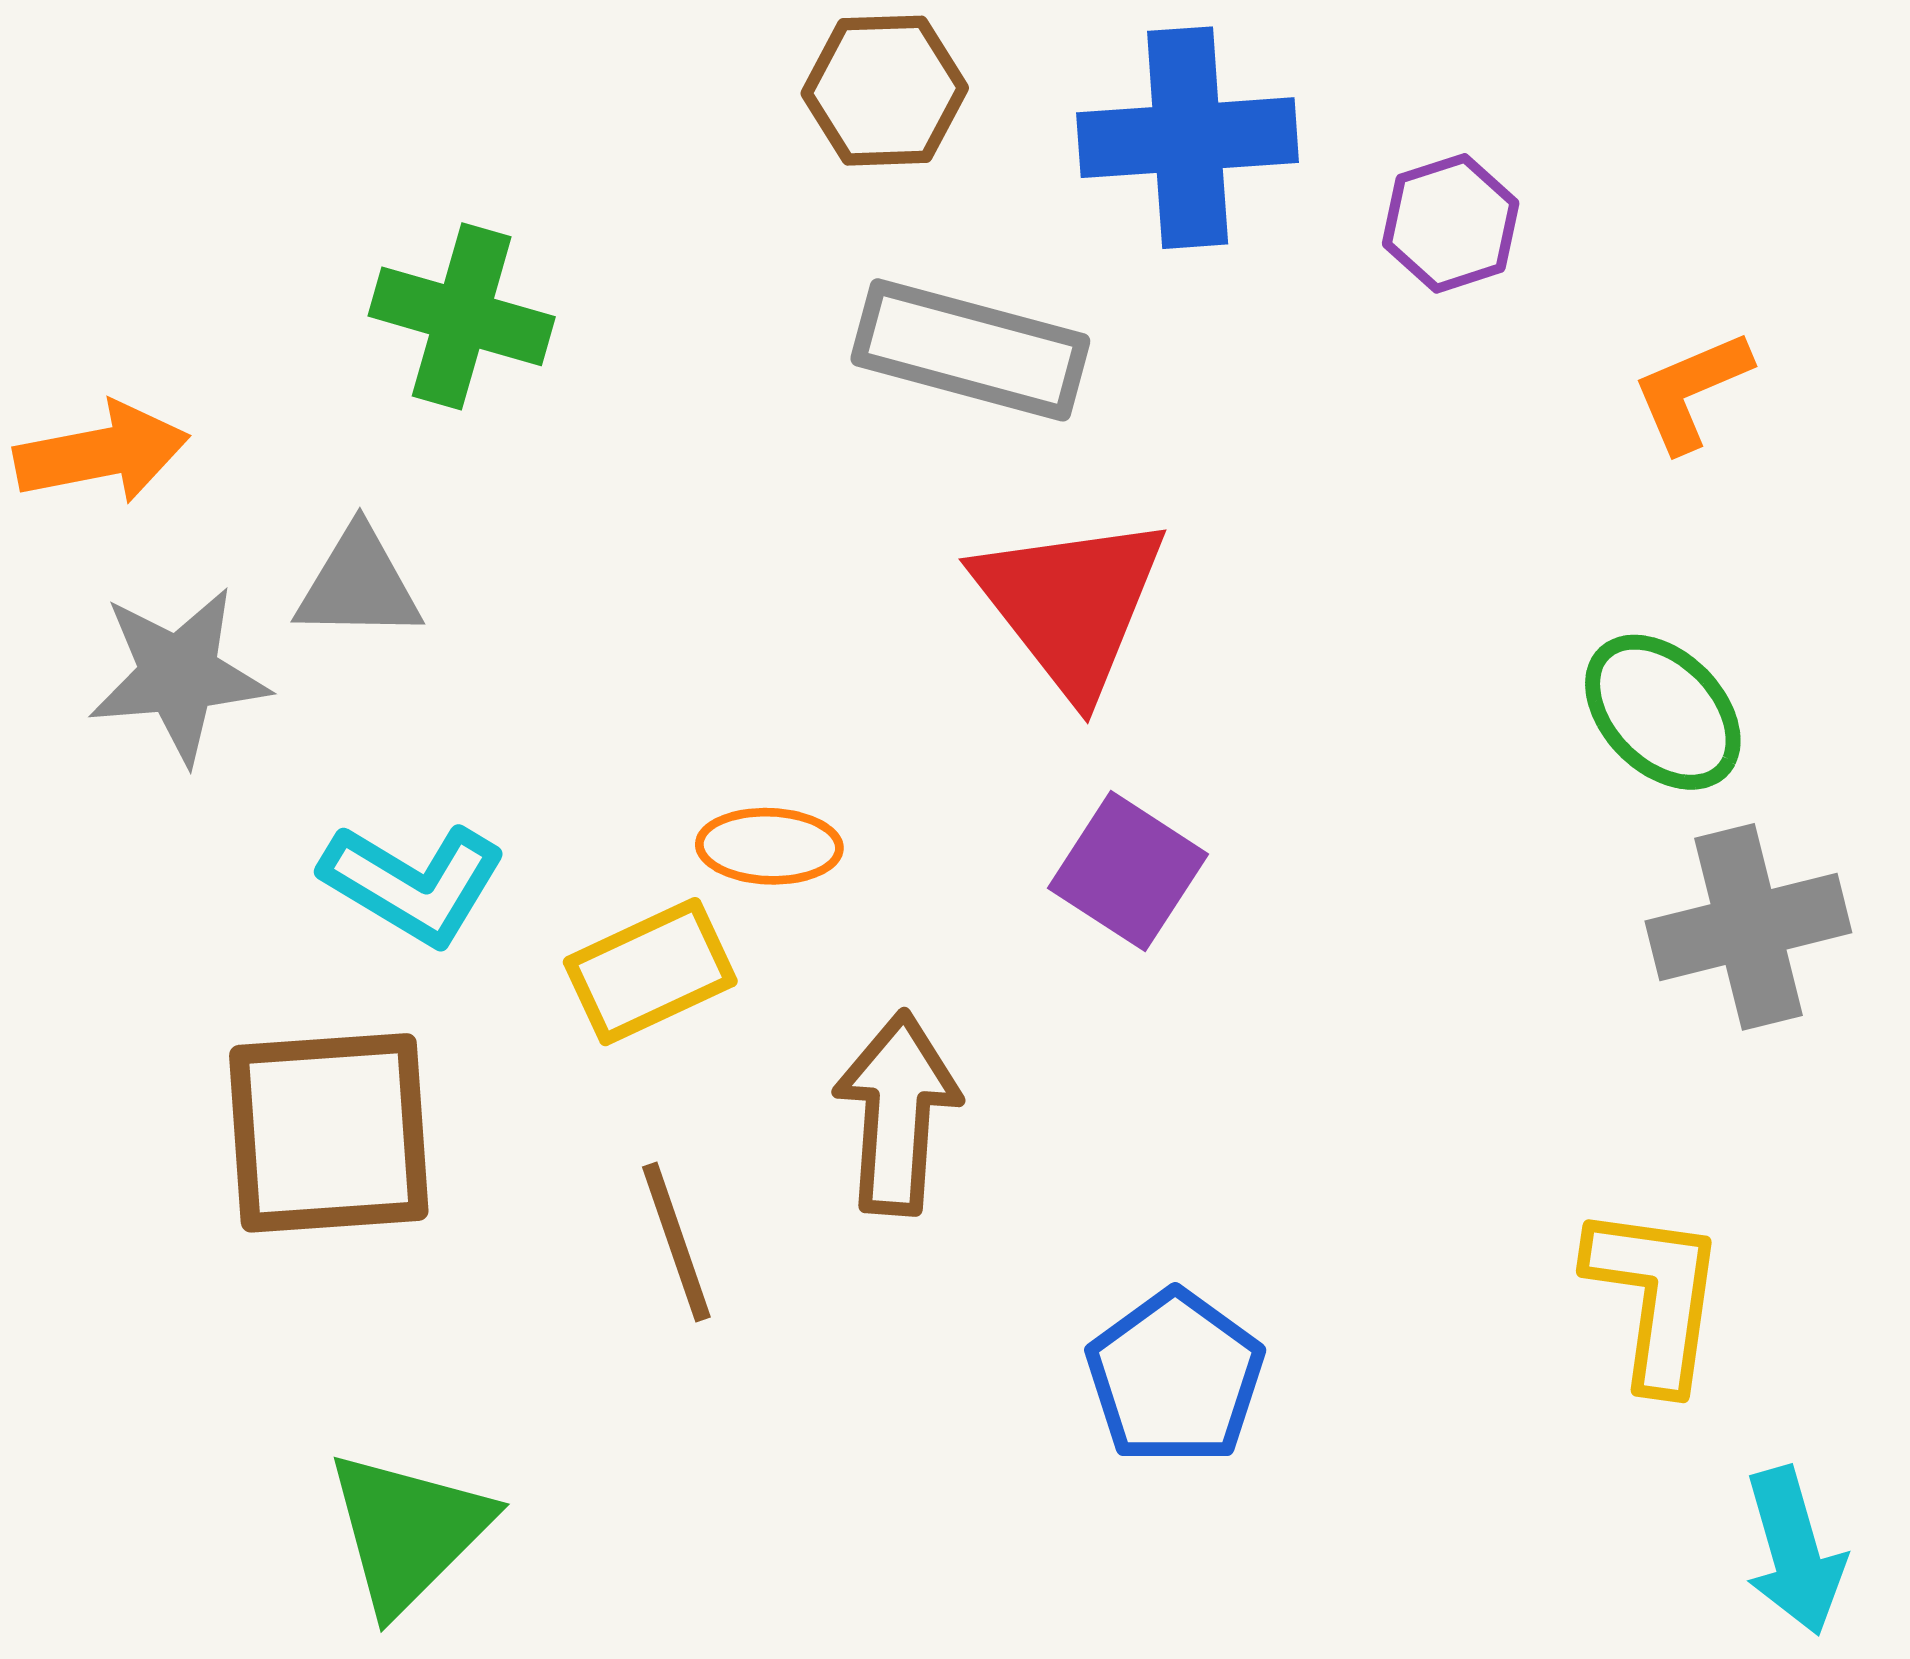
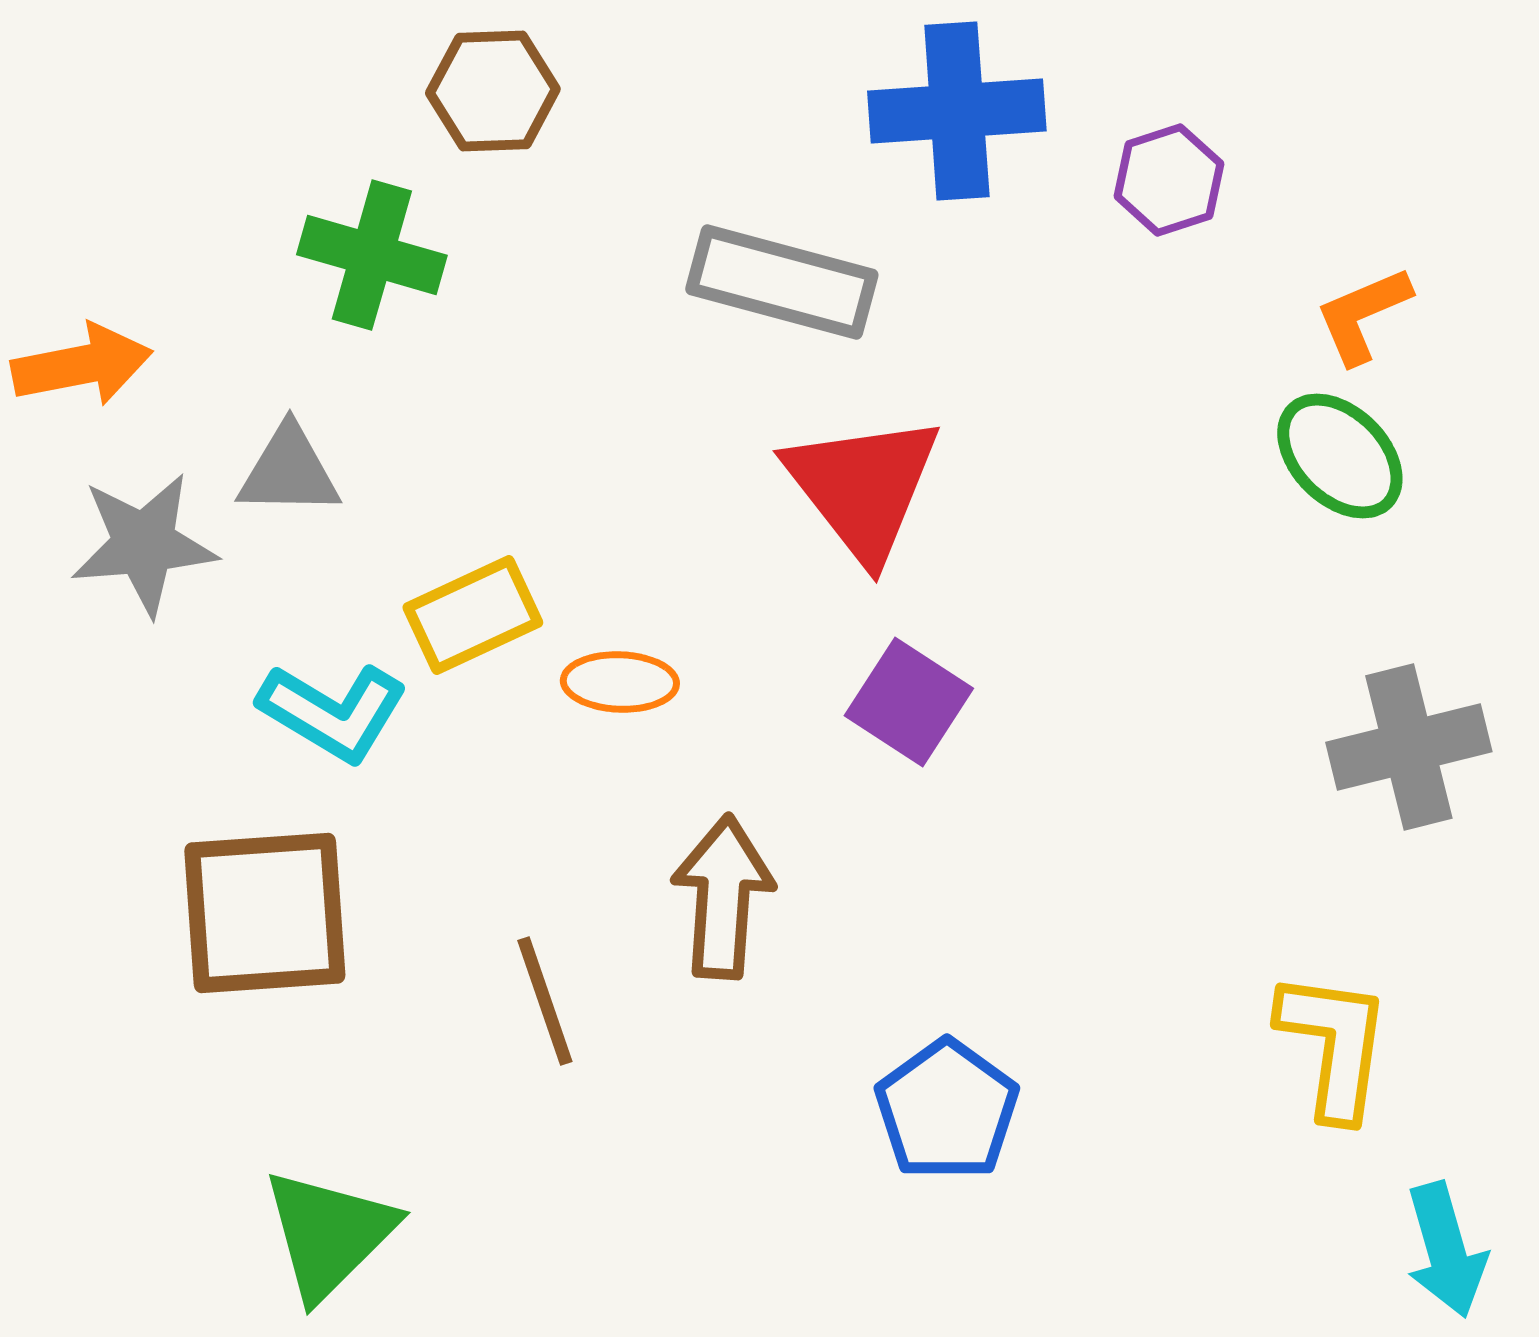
brown hexagon: (885, 91) -> (493, 91), moved
green ellipse: (1663, 712) -> (1340, 456), moved
yellow rectangle: (650, 972) -> (473, 615), moved

